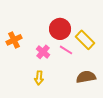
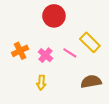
red circle: (60, 29) -> (54, 16), moved
orange cross: (14, 40) -> (20, 51), moved

